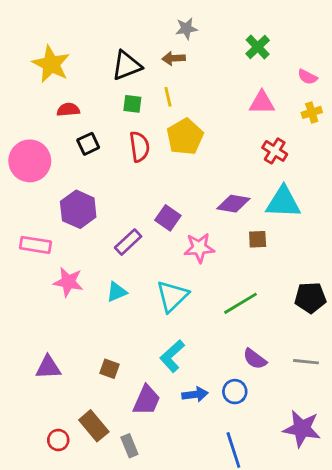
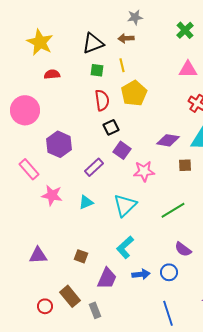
black square: (88, 144) -> (111, 127), moved
pink rectangle: (35, 245) -> (29, 169), turned 40

